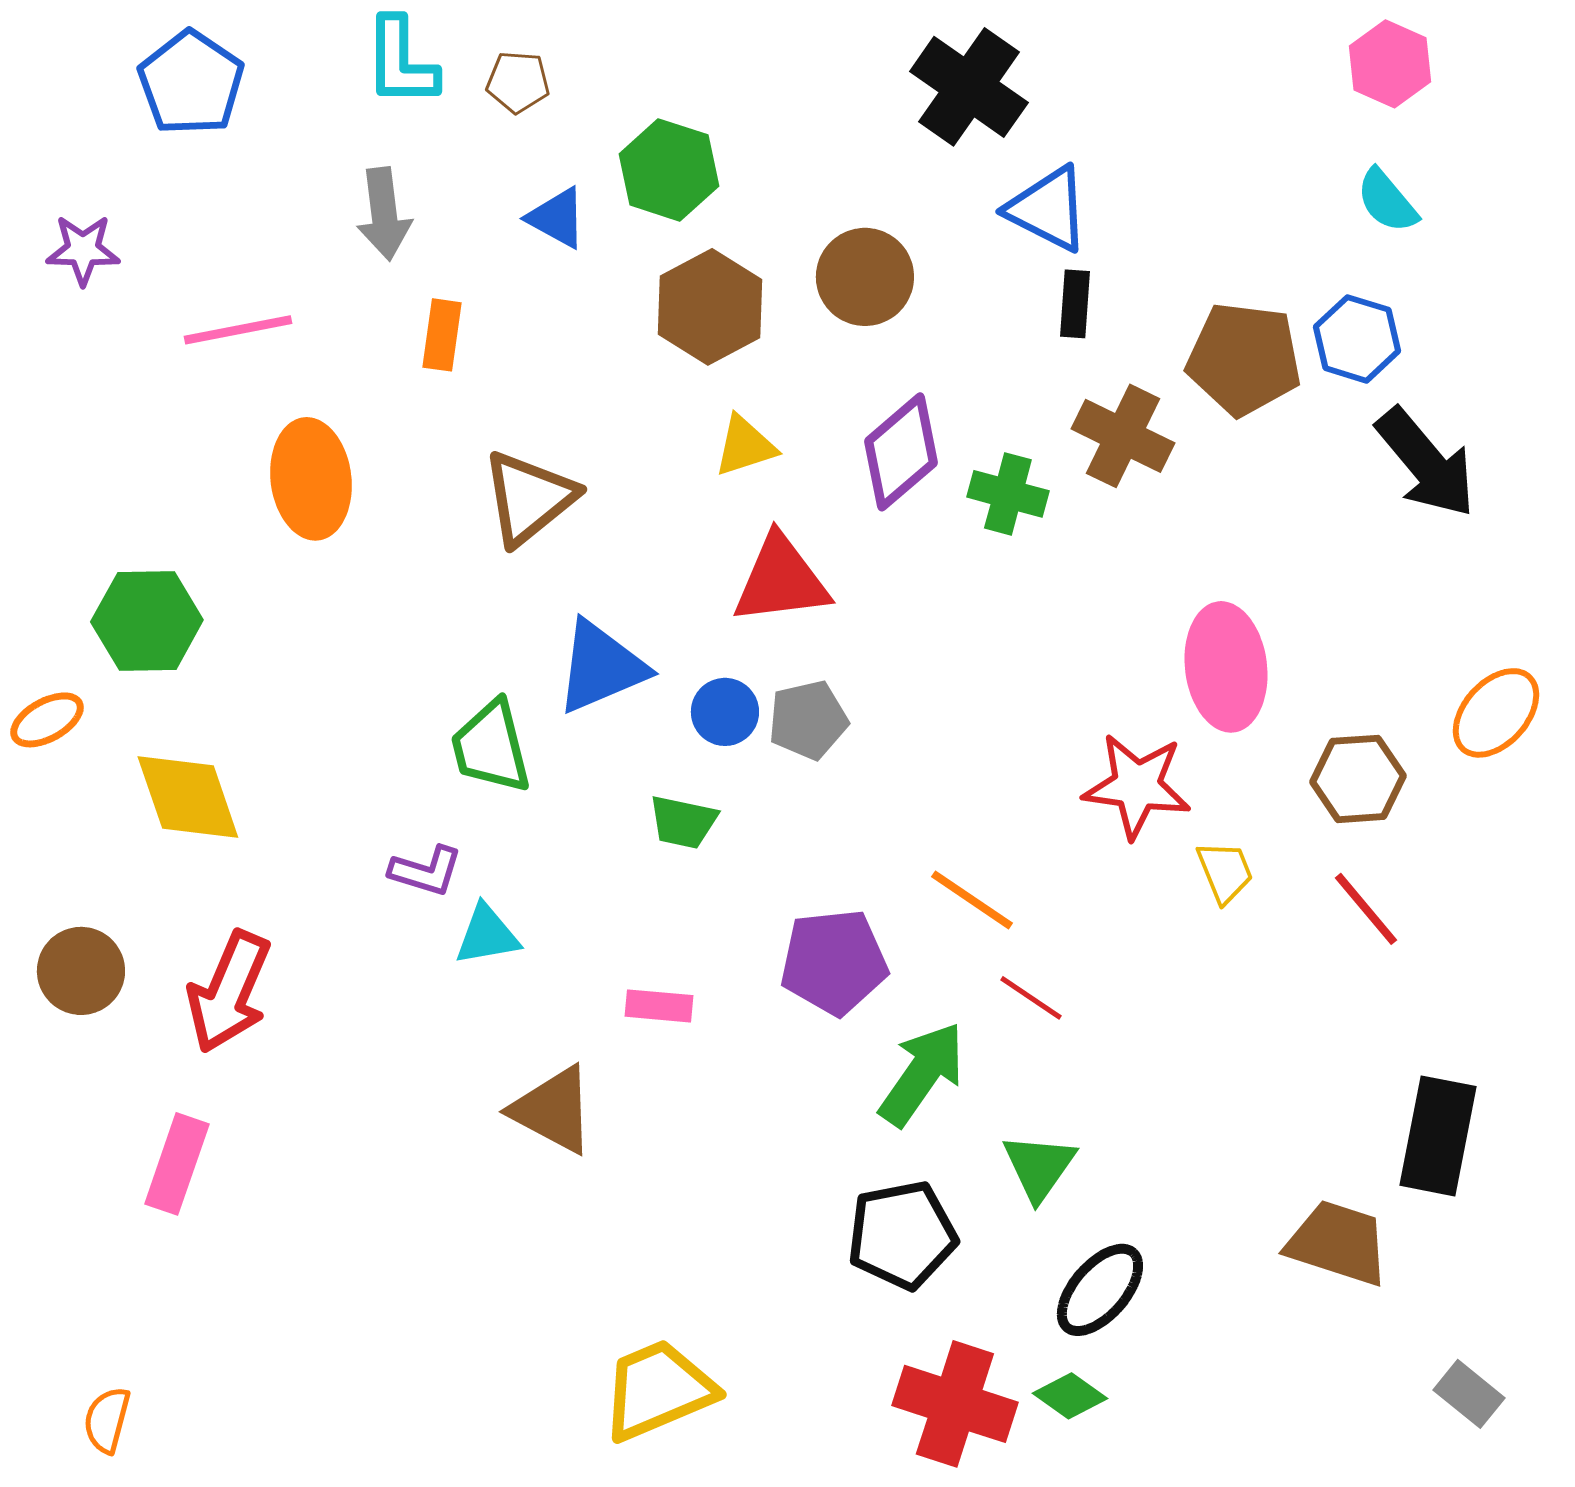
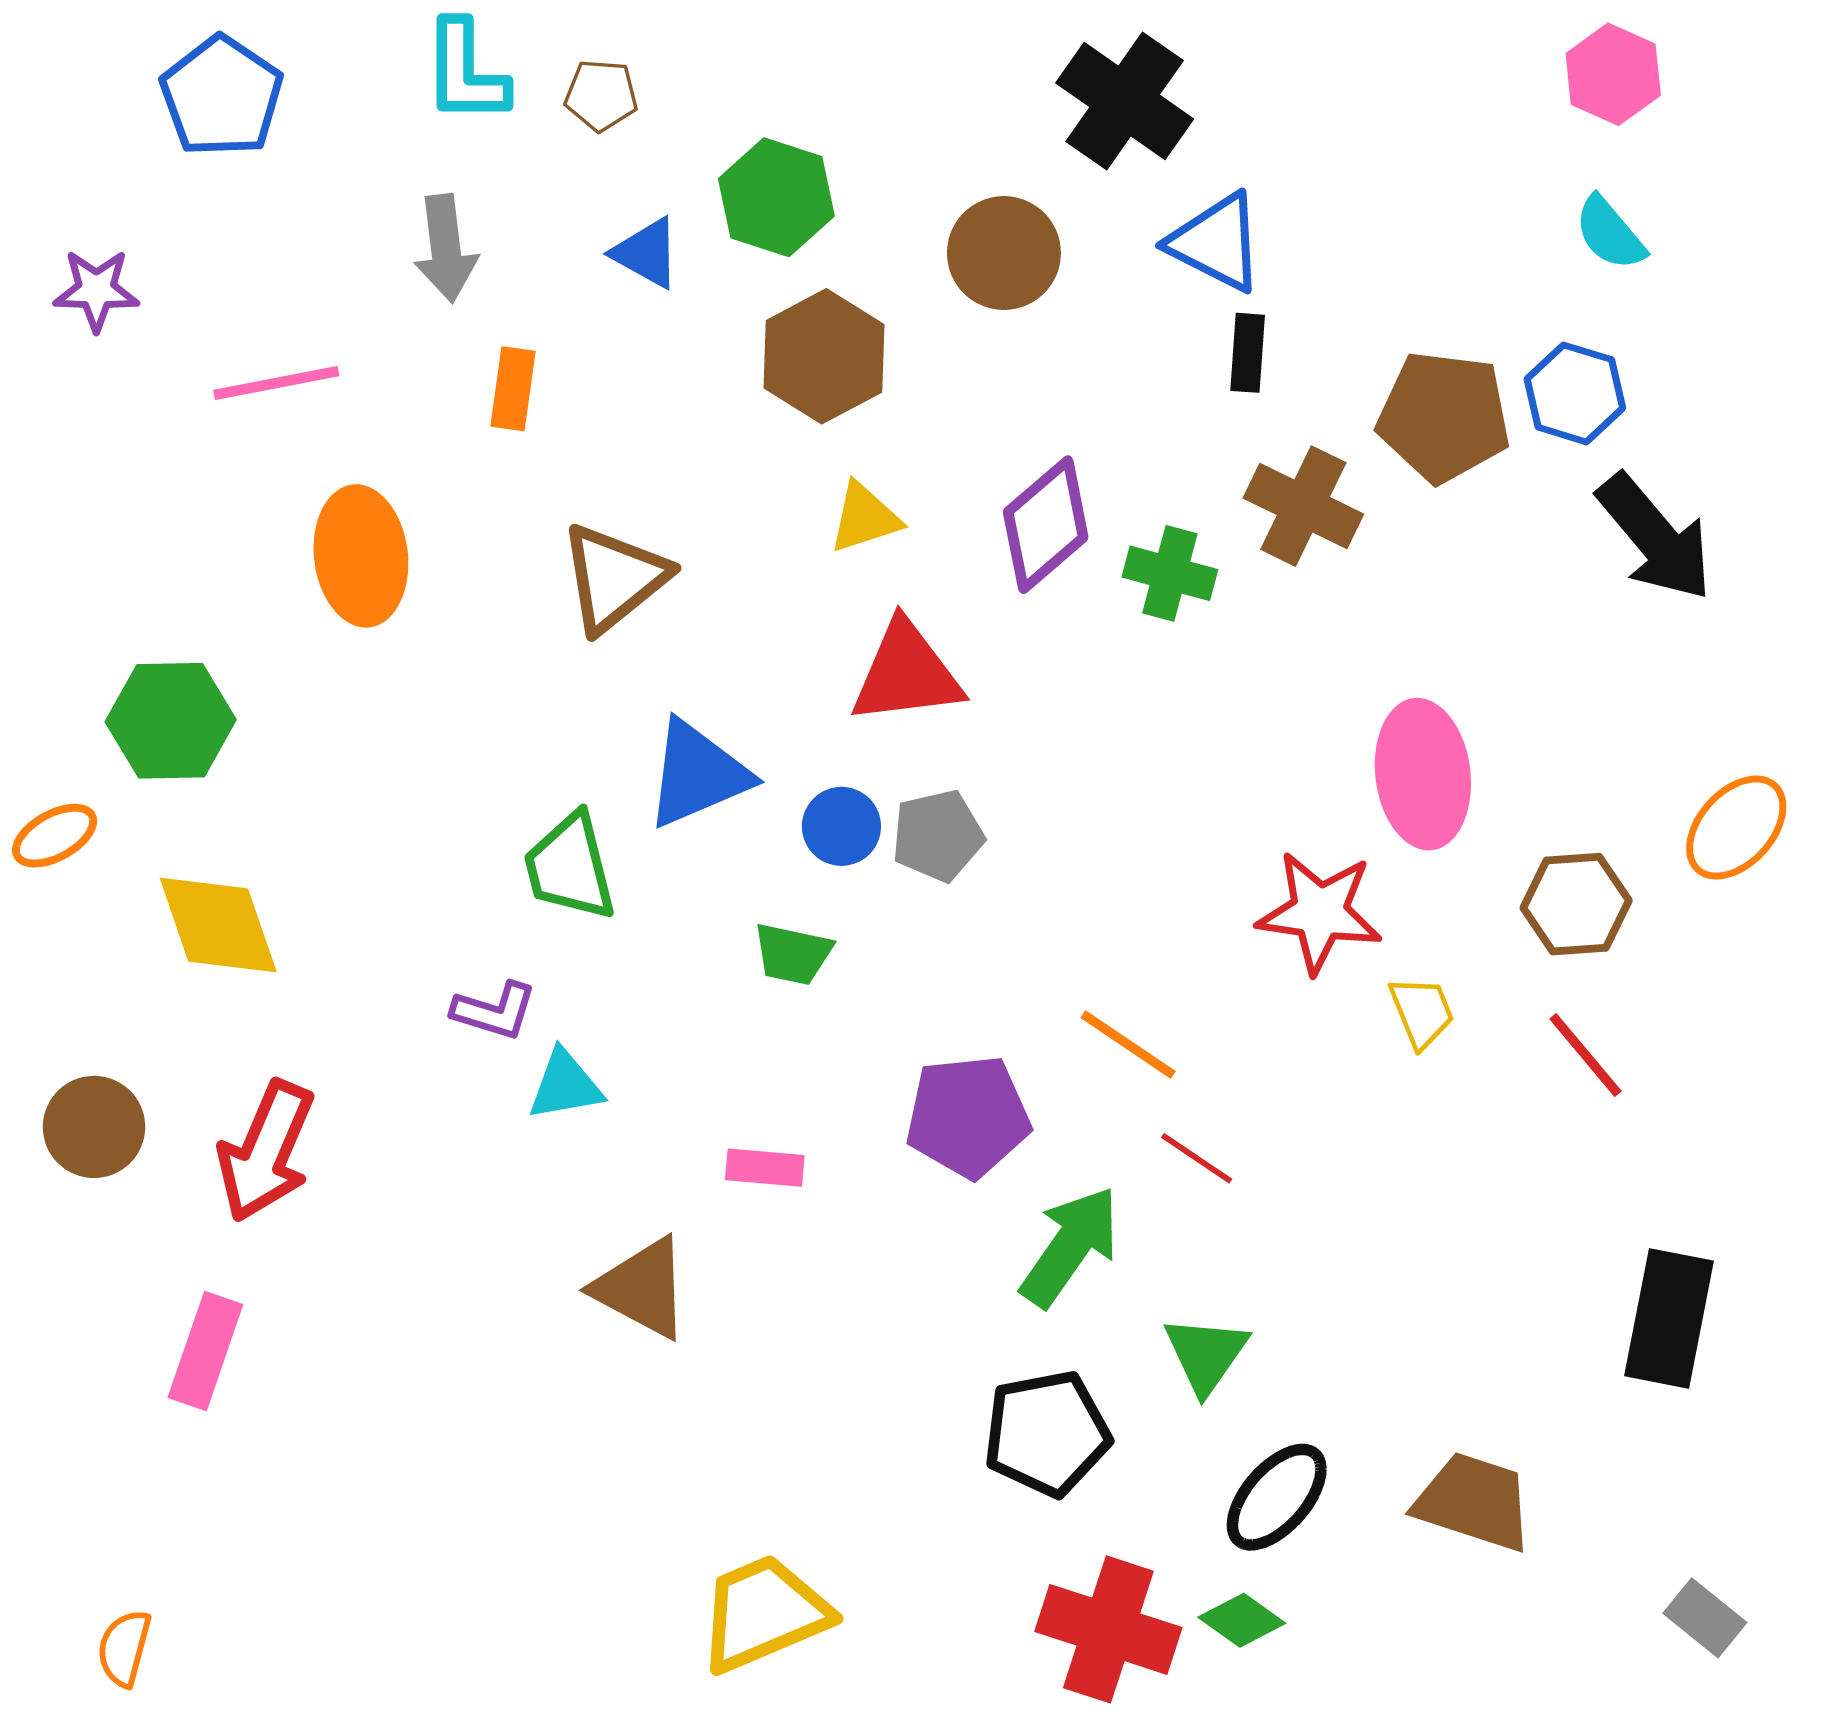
brown circle: (865, 277) -> (1004, 253), moved
brown trapezoid: (1338, 1243) -> (1474, 1502), moved

